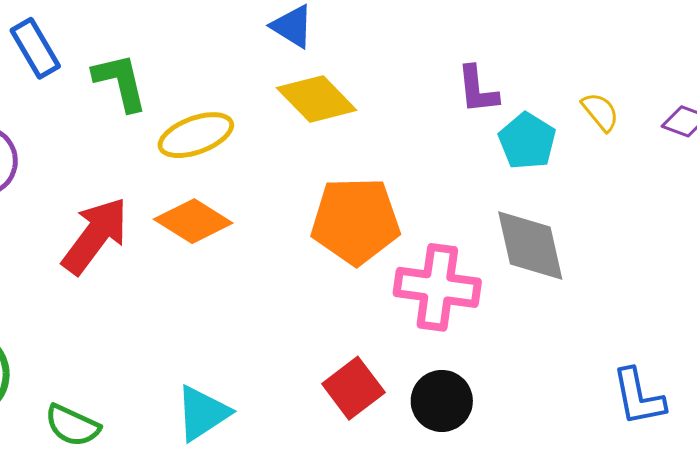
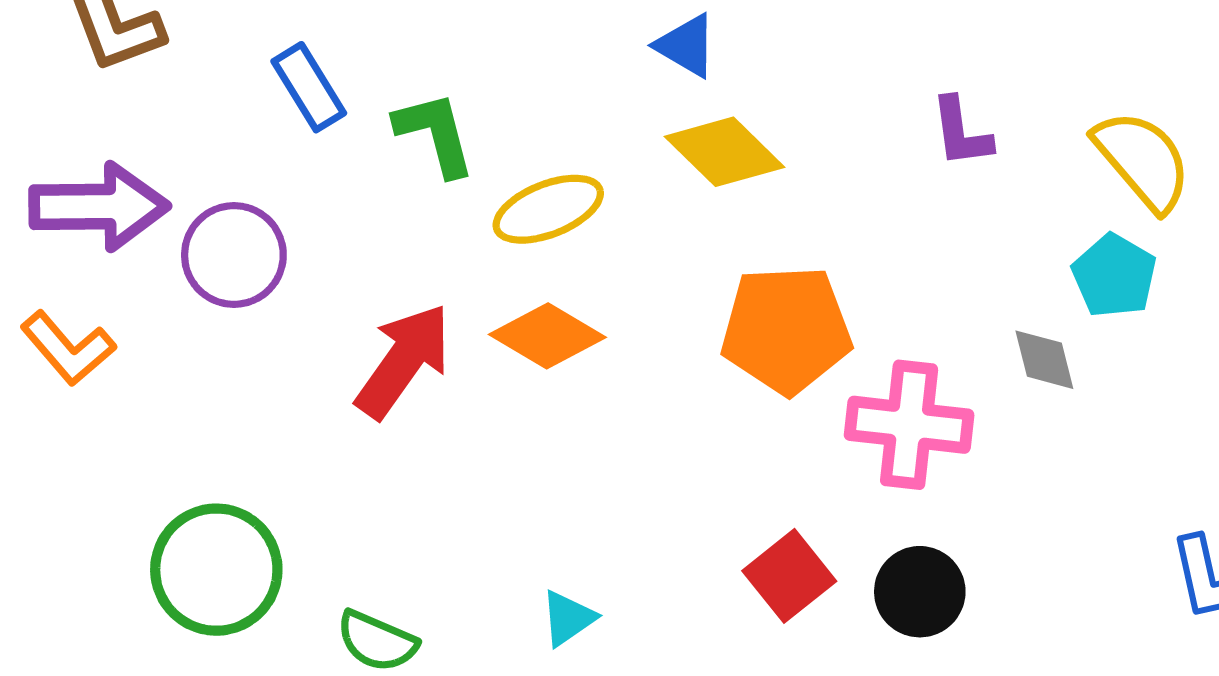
yellow semicircle: (600, 112) -> (1143, 160), size x1.8
cyan pentagon: (527, 141) -> (1114, 276), moved
gray diamond: (530, 245) -> (1044, 360), size x0.6
cyan triangle: (202, 413) -> (568, 618), size x0.7

